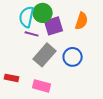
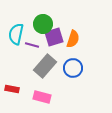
cyan semicircle: (27, 17) -> (16, 34), moved
orange semicircle: (82, 21) -> (73, 39), moved

